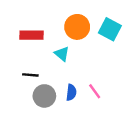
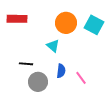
red rectangle: (31, 35) -> (17, 19), moved
blue semicircle: (71, 92) -> (61, 71), moved

